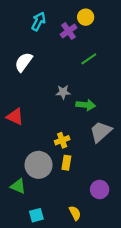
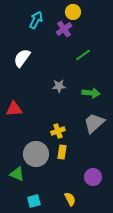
yellow circle: (86, 17) -> (73, 12), moved
green arrow: (86, 105) -> (91, 93), moved
red triangle: (15, 117) -> (14, 109), turned -30

